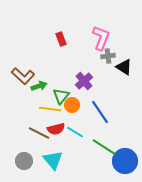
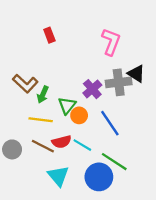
red rectangle: (61, 39) -> (49, 35), moved
gray cross: (108, 56) -> (119, 82), moved, size x1.6
green arrow: (39, 86) -> (43, 95), turned 133
yellow line: (50, 109) -> (41, 120), moved
gray circle: (24, 161) -> (12, 149), moved
blue circle: (125, 161) -> (99, 177), moved

